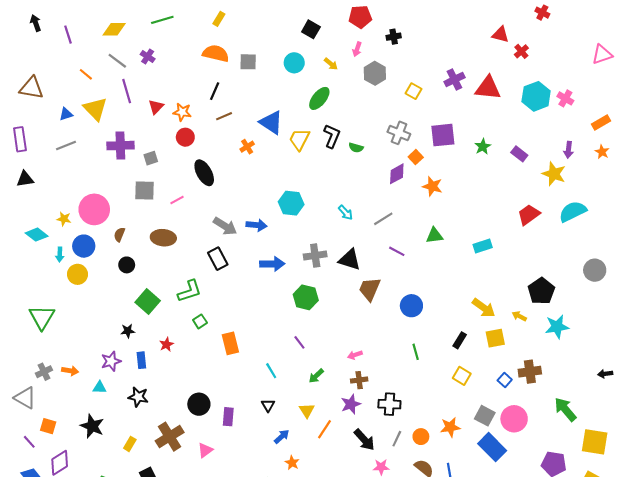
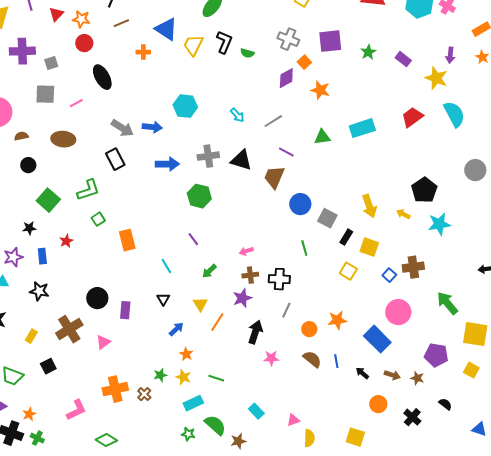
orange cross: (247, 147) -> (143, 52), turned 32
cyan semicircle: (573, 211) -> (454, 114), turned 88
brown semicircle: (119, 235) -> (21, 136), turned 56
cyan rectangle: (483, 246) -> (362, 128), moved, size x1.4
brown trapezoid: (370, 289) -> (274, 177), moved
yellow arrow: (484, 308) -> (369, 206), turned 35
yellow square: (495, 338) -> (369, 247), moved, turned 30
black cross: (389, 404) -> (279, 279), moved
gray square: (485, 416) -> (327, 218), moved
gray line: (397, 439) -> (286, 310), moved
black arrow: (364, 440) -> (255, 332), turned -120

